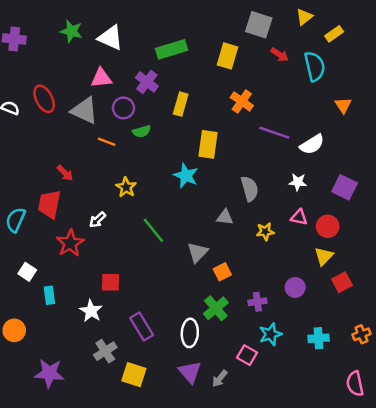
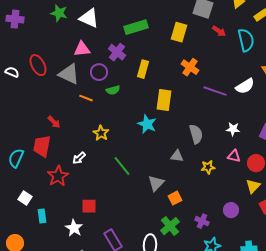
white semicircle: (312, 144) -> (245, 86), moved
purple cross: (257, 302) -> (202, 221), turned 32

